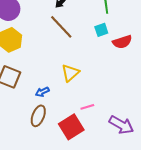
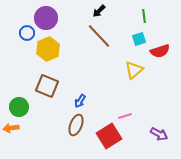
yellow triangle: (70, 73) -> (134, 70), moved
blue arrow: (42, 92) -> (80, 101), turned -32
purple arrow: (121, 125) -> (159, 134), size x0.7

